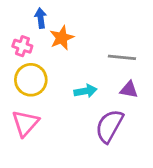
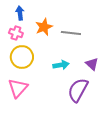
blue arrow: (41, 18) -> (20, 13), moved
gray line: (122, 57) -> (71, 33), moved
purple triangle: (129, 90) -> (92, 64), turned 32

